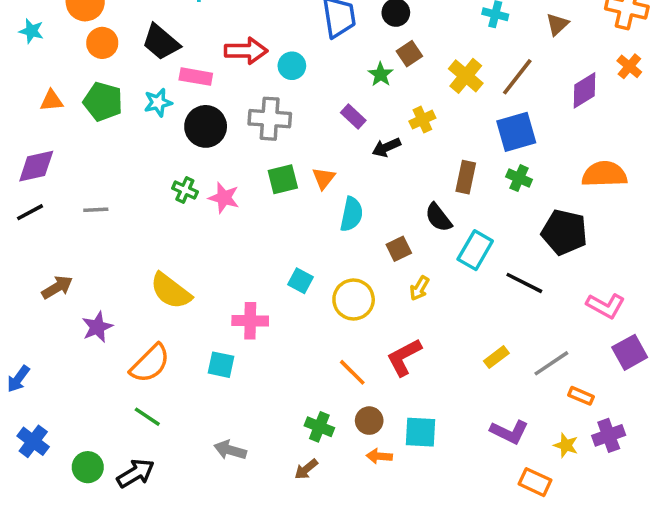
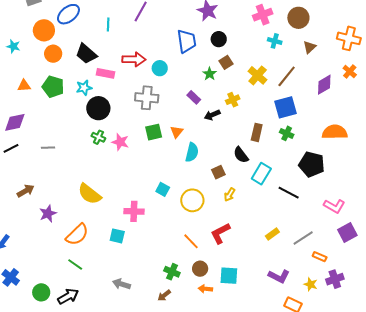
black circle: (206, 126) -> (98, 108), moved

